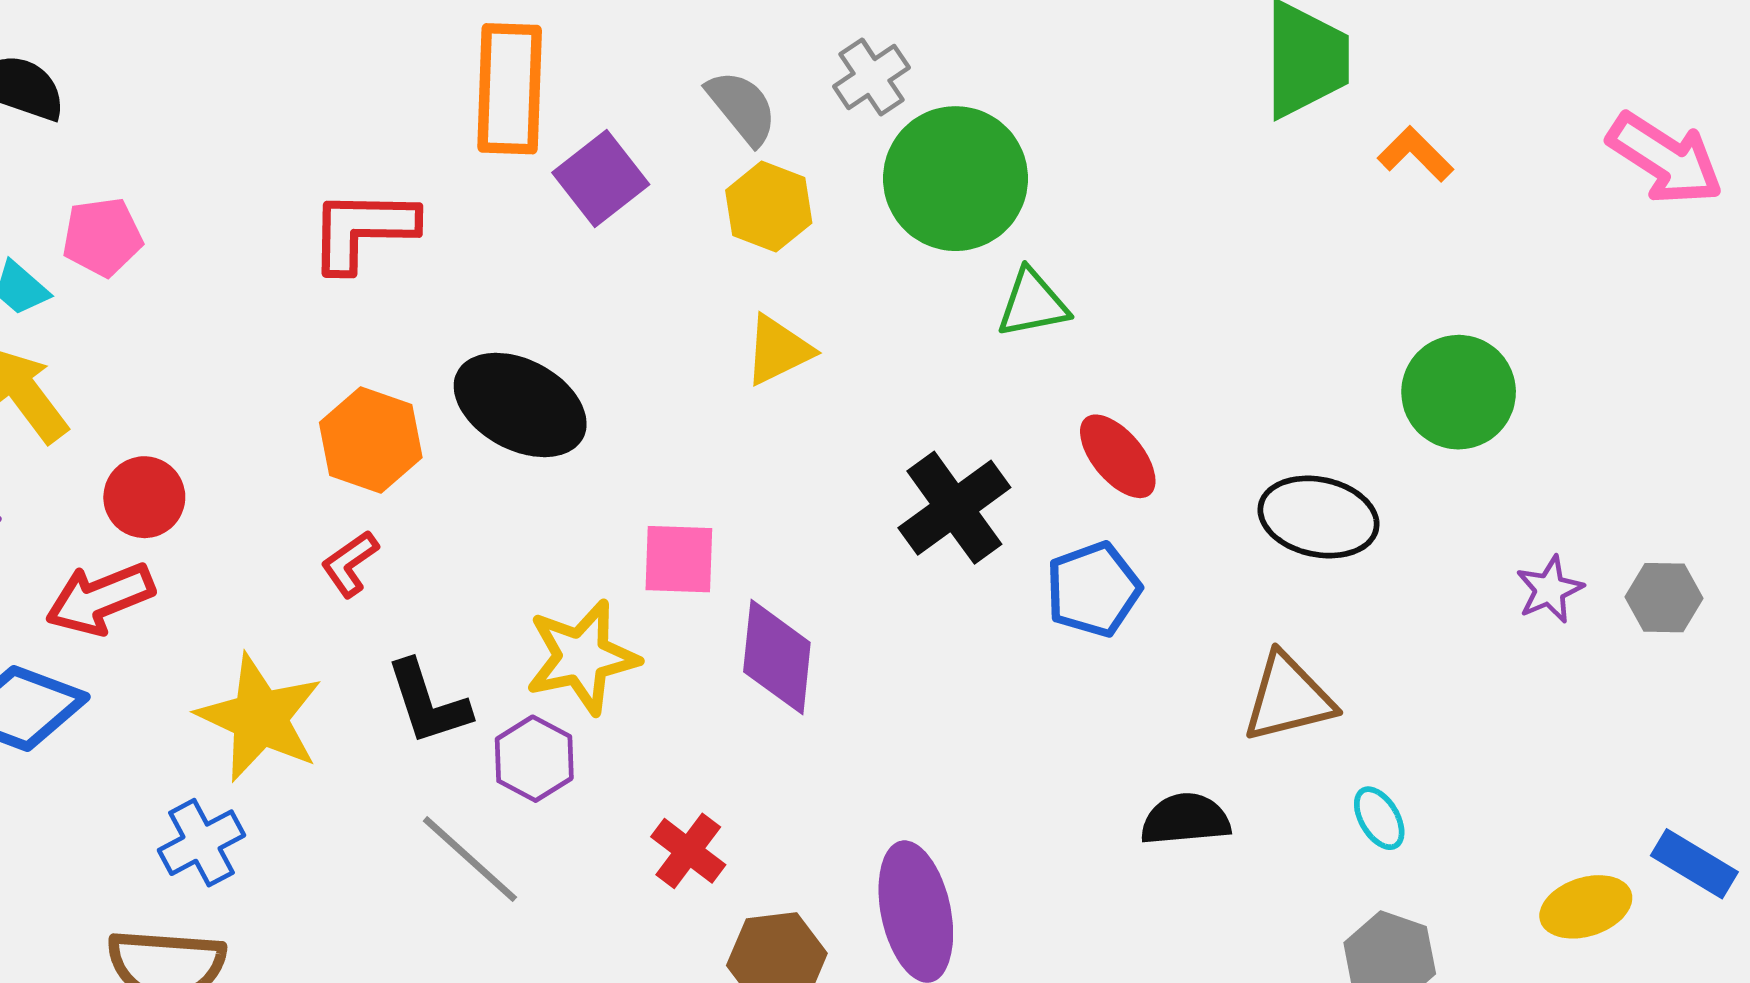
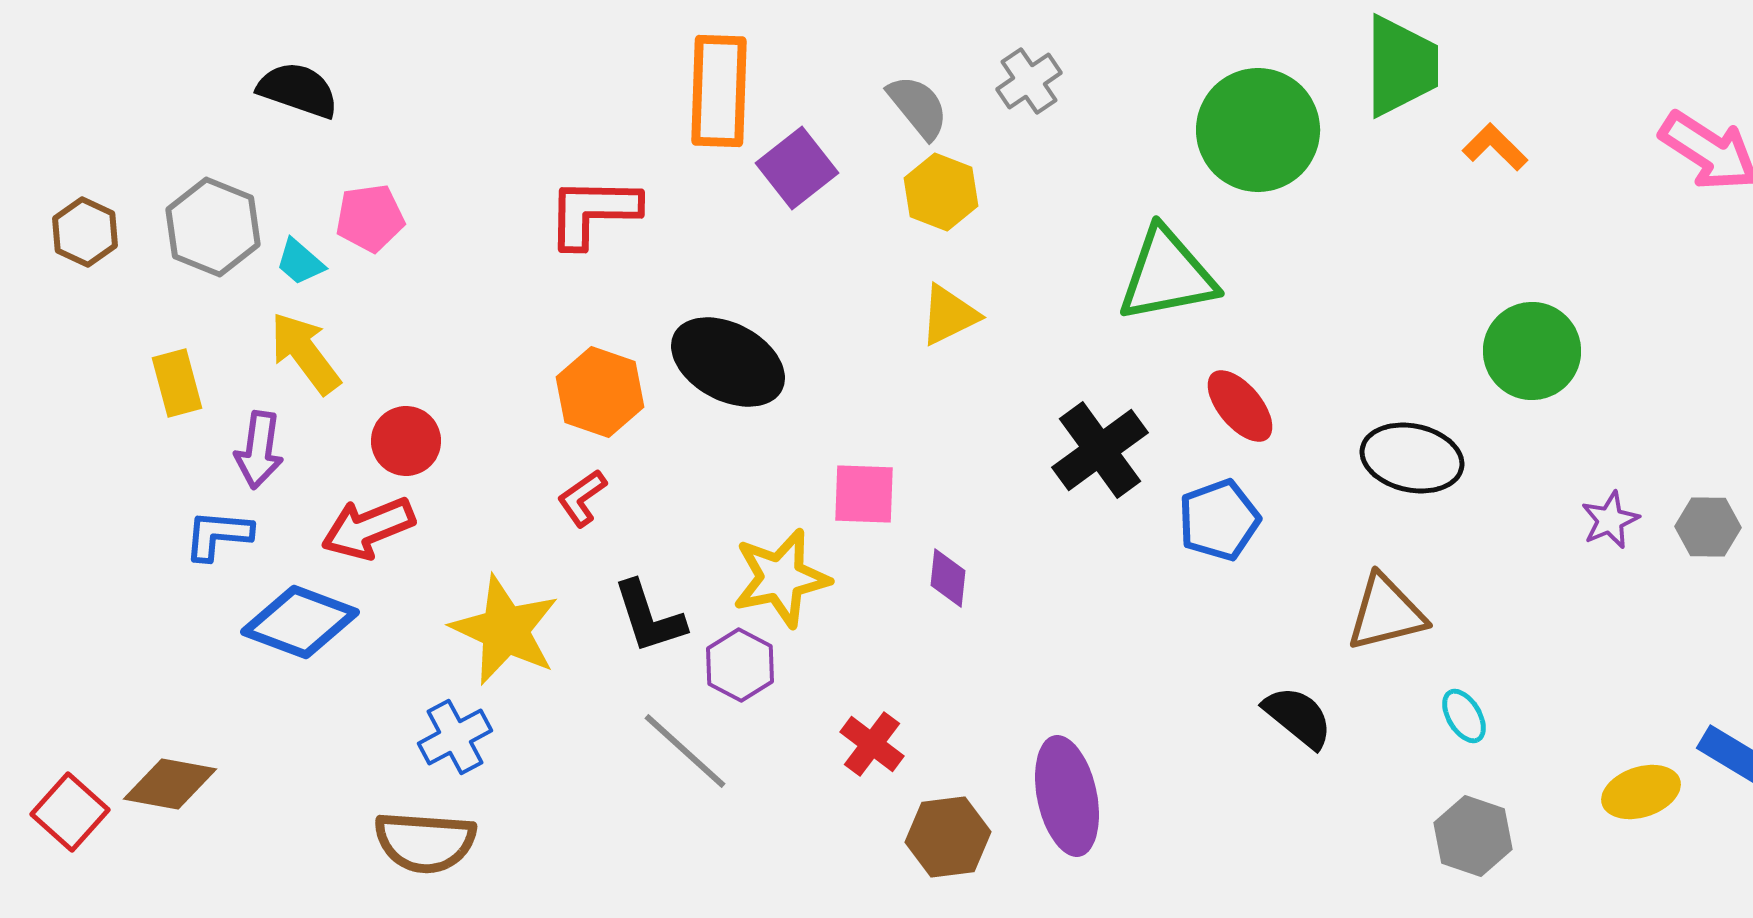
green circle: (956, 179) -> (1258, 130), moved
green triangle: (1033, 303) -> (1167, 275), size x1.6
purple diamond: (777, 657) -> (948, 578), size x0.6
black semicircle: (1185, 819) -> (1298, 717), turned 44

